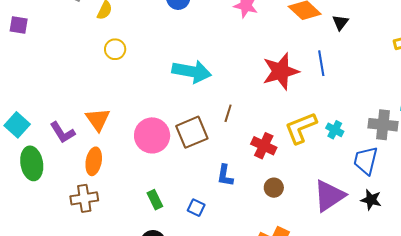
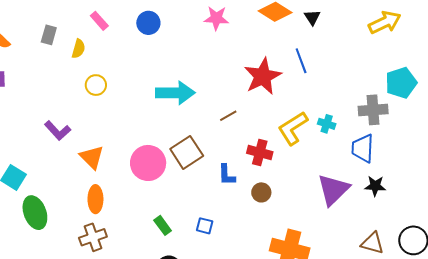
brown line: (228, 113) -> (228, 116), moved, turned 54
purple L-shape: (63, 133) -> (58, 131), moved
blue L-shape: (225, 175) -> (227, 175), moved
brown circle: (274, 188) -> (261, 192), moved

